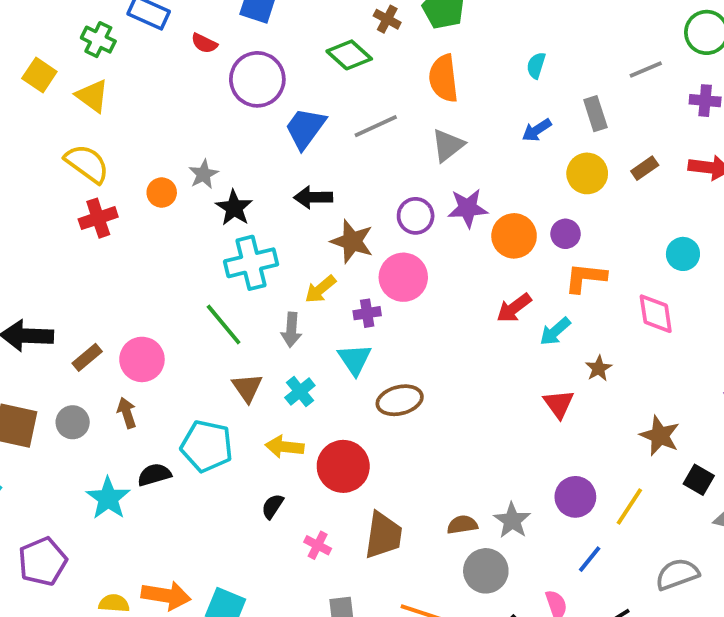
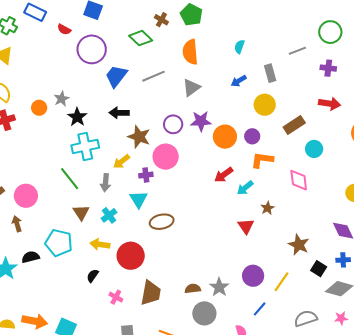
brown rectangle: (645, 168) -> (294, 125), moved, size x1.5

